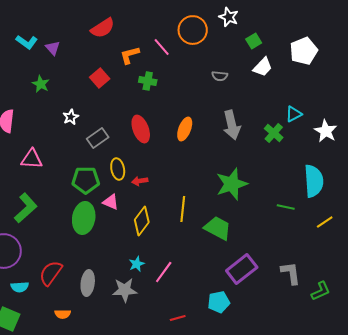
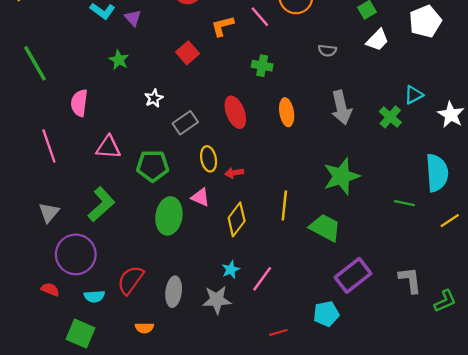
green cross: (148, 81) -> (262, 66), moved
orange ellipse: (185, 129) -> (287, 112), turned -30
green pentagon: (86, 180) -> (153, 166), moved

